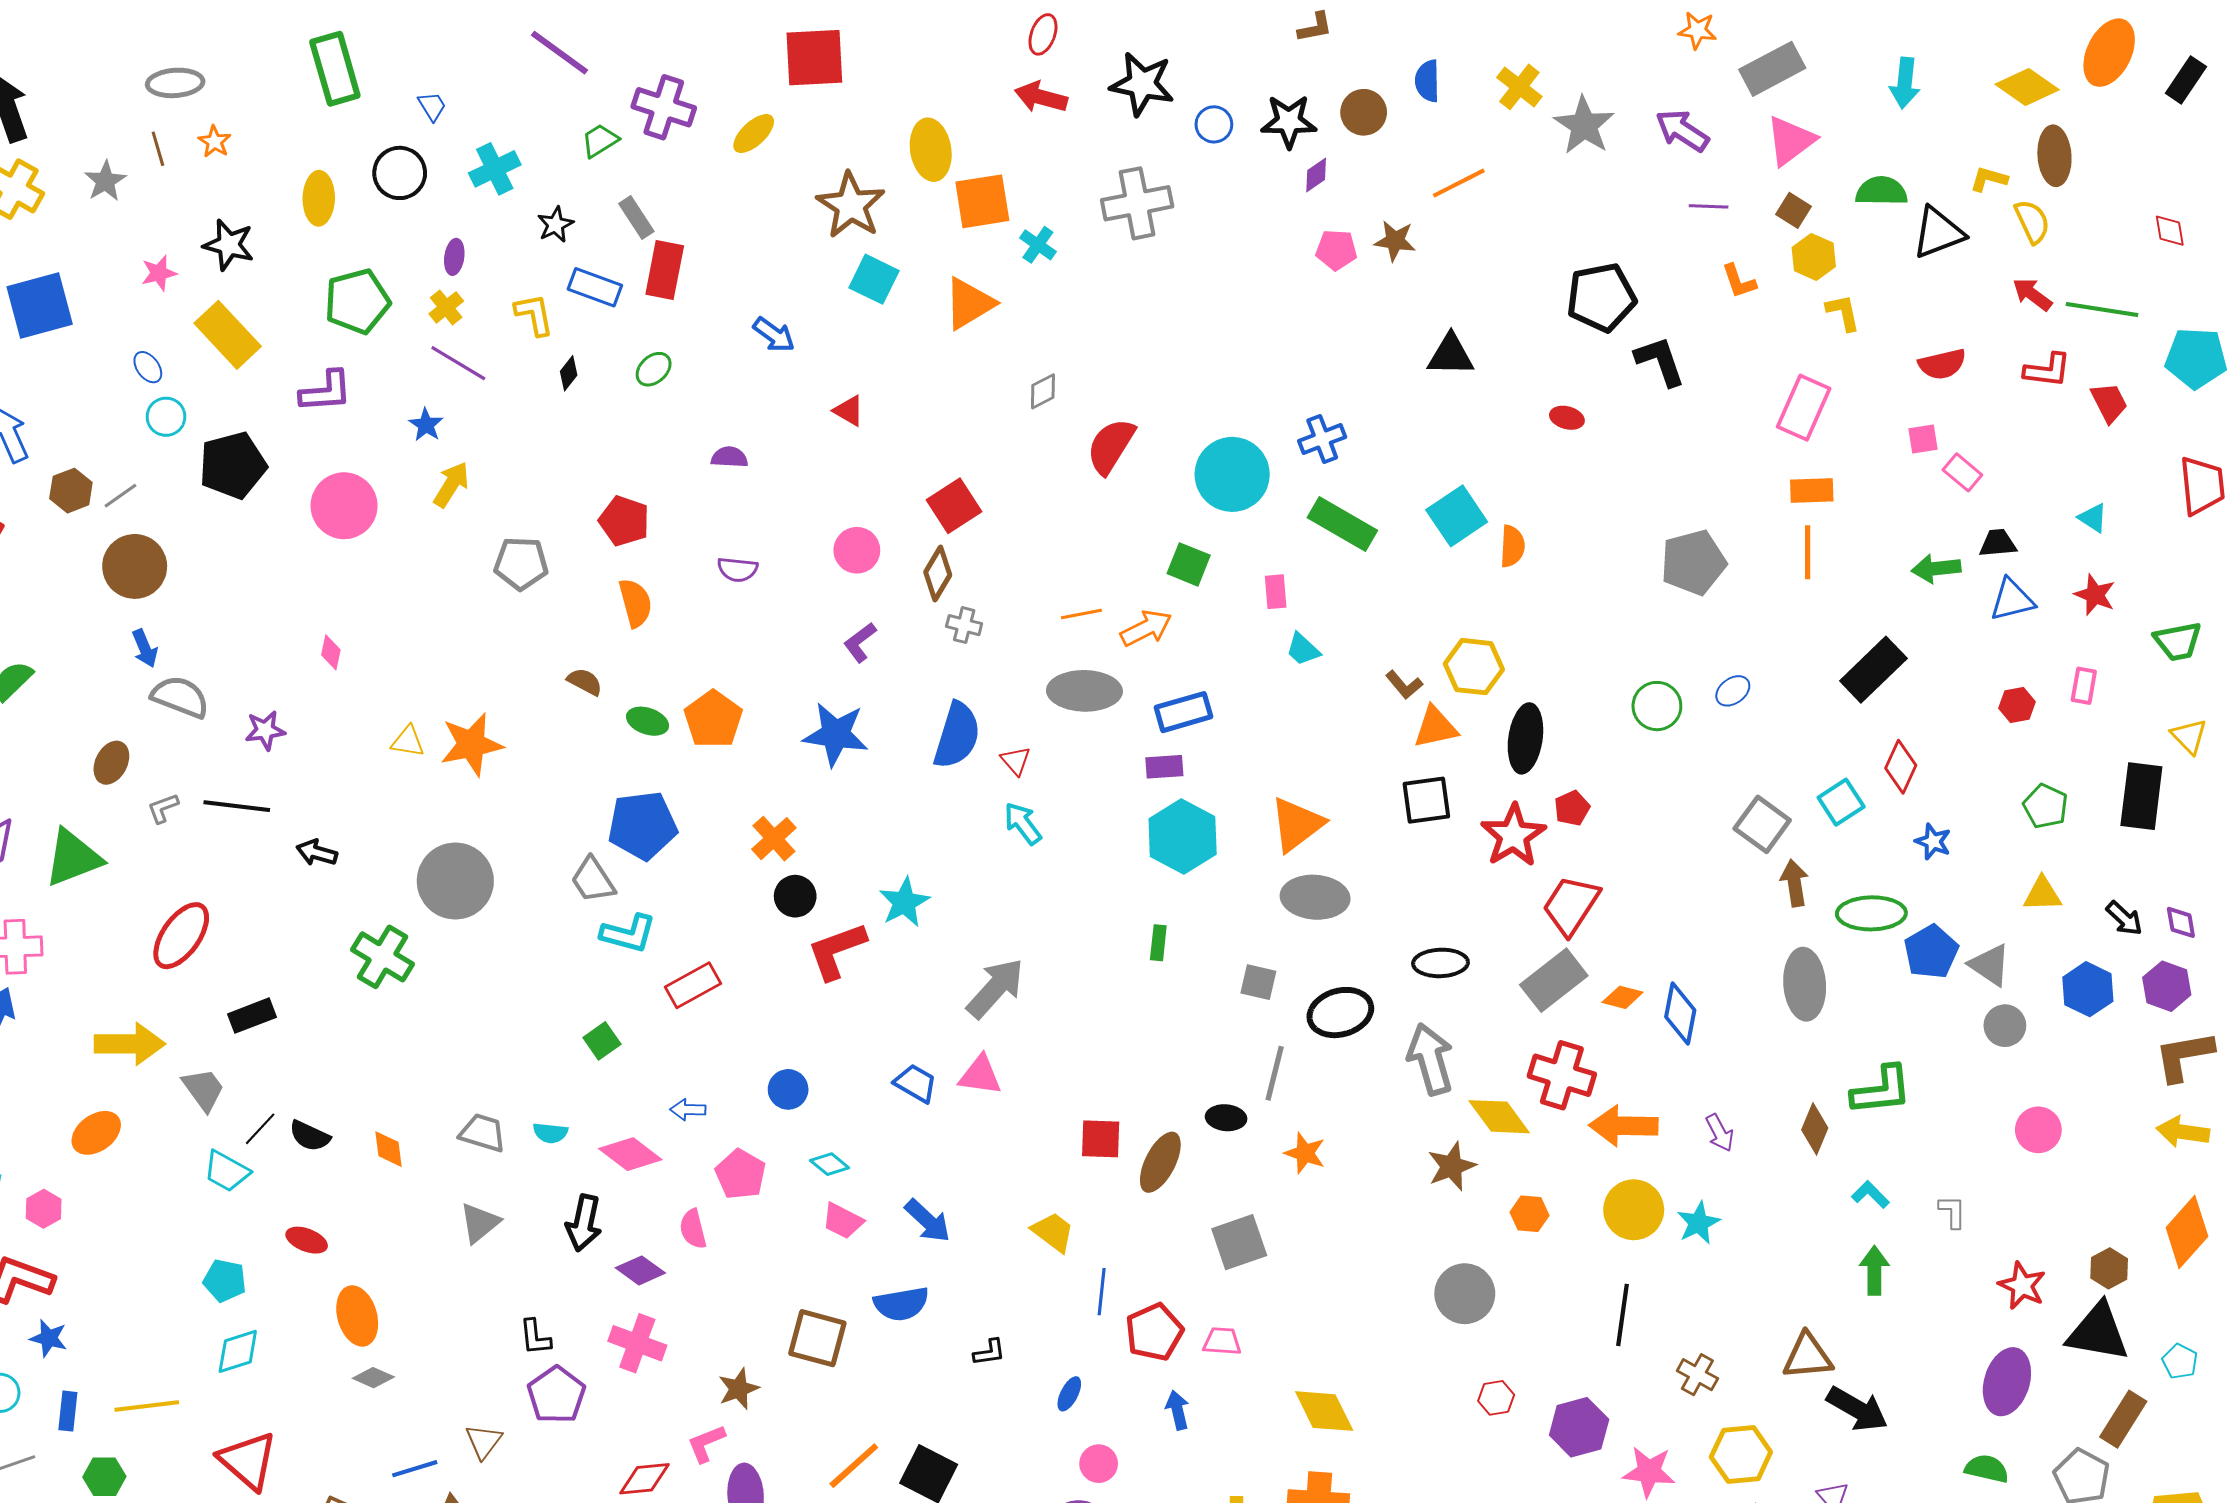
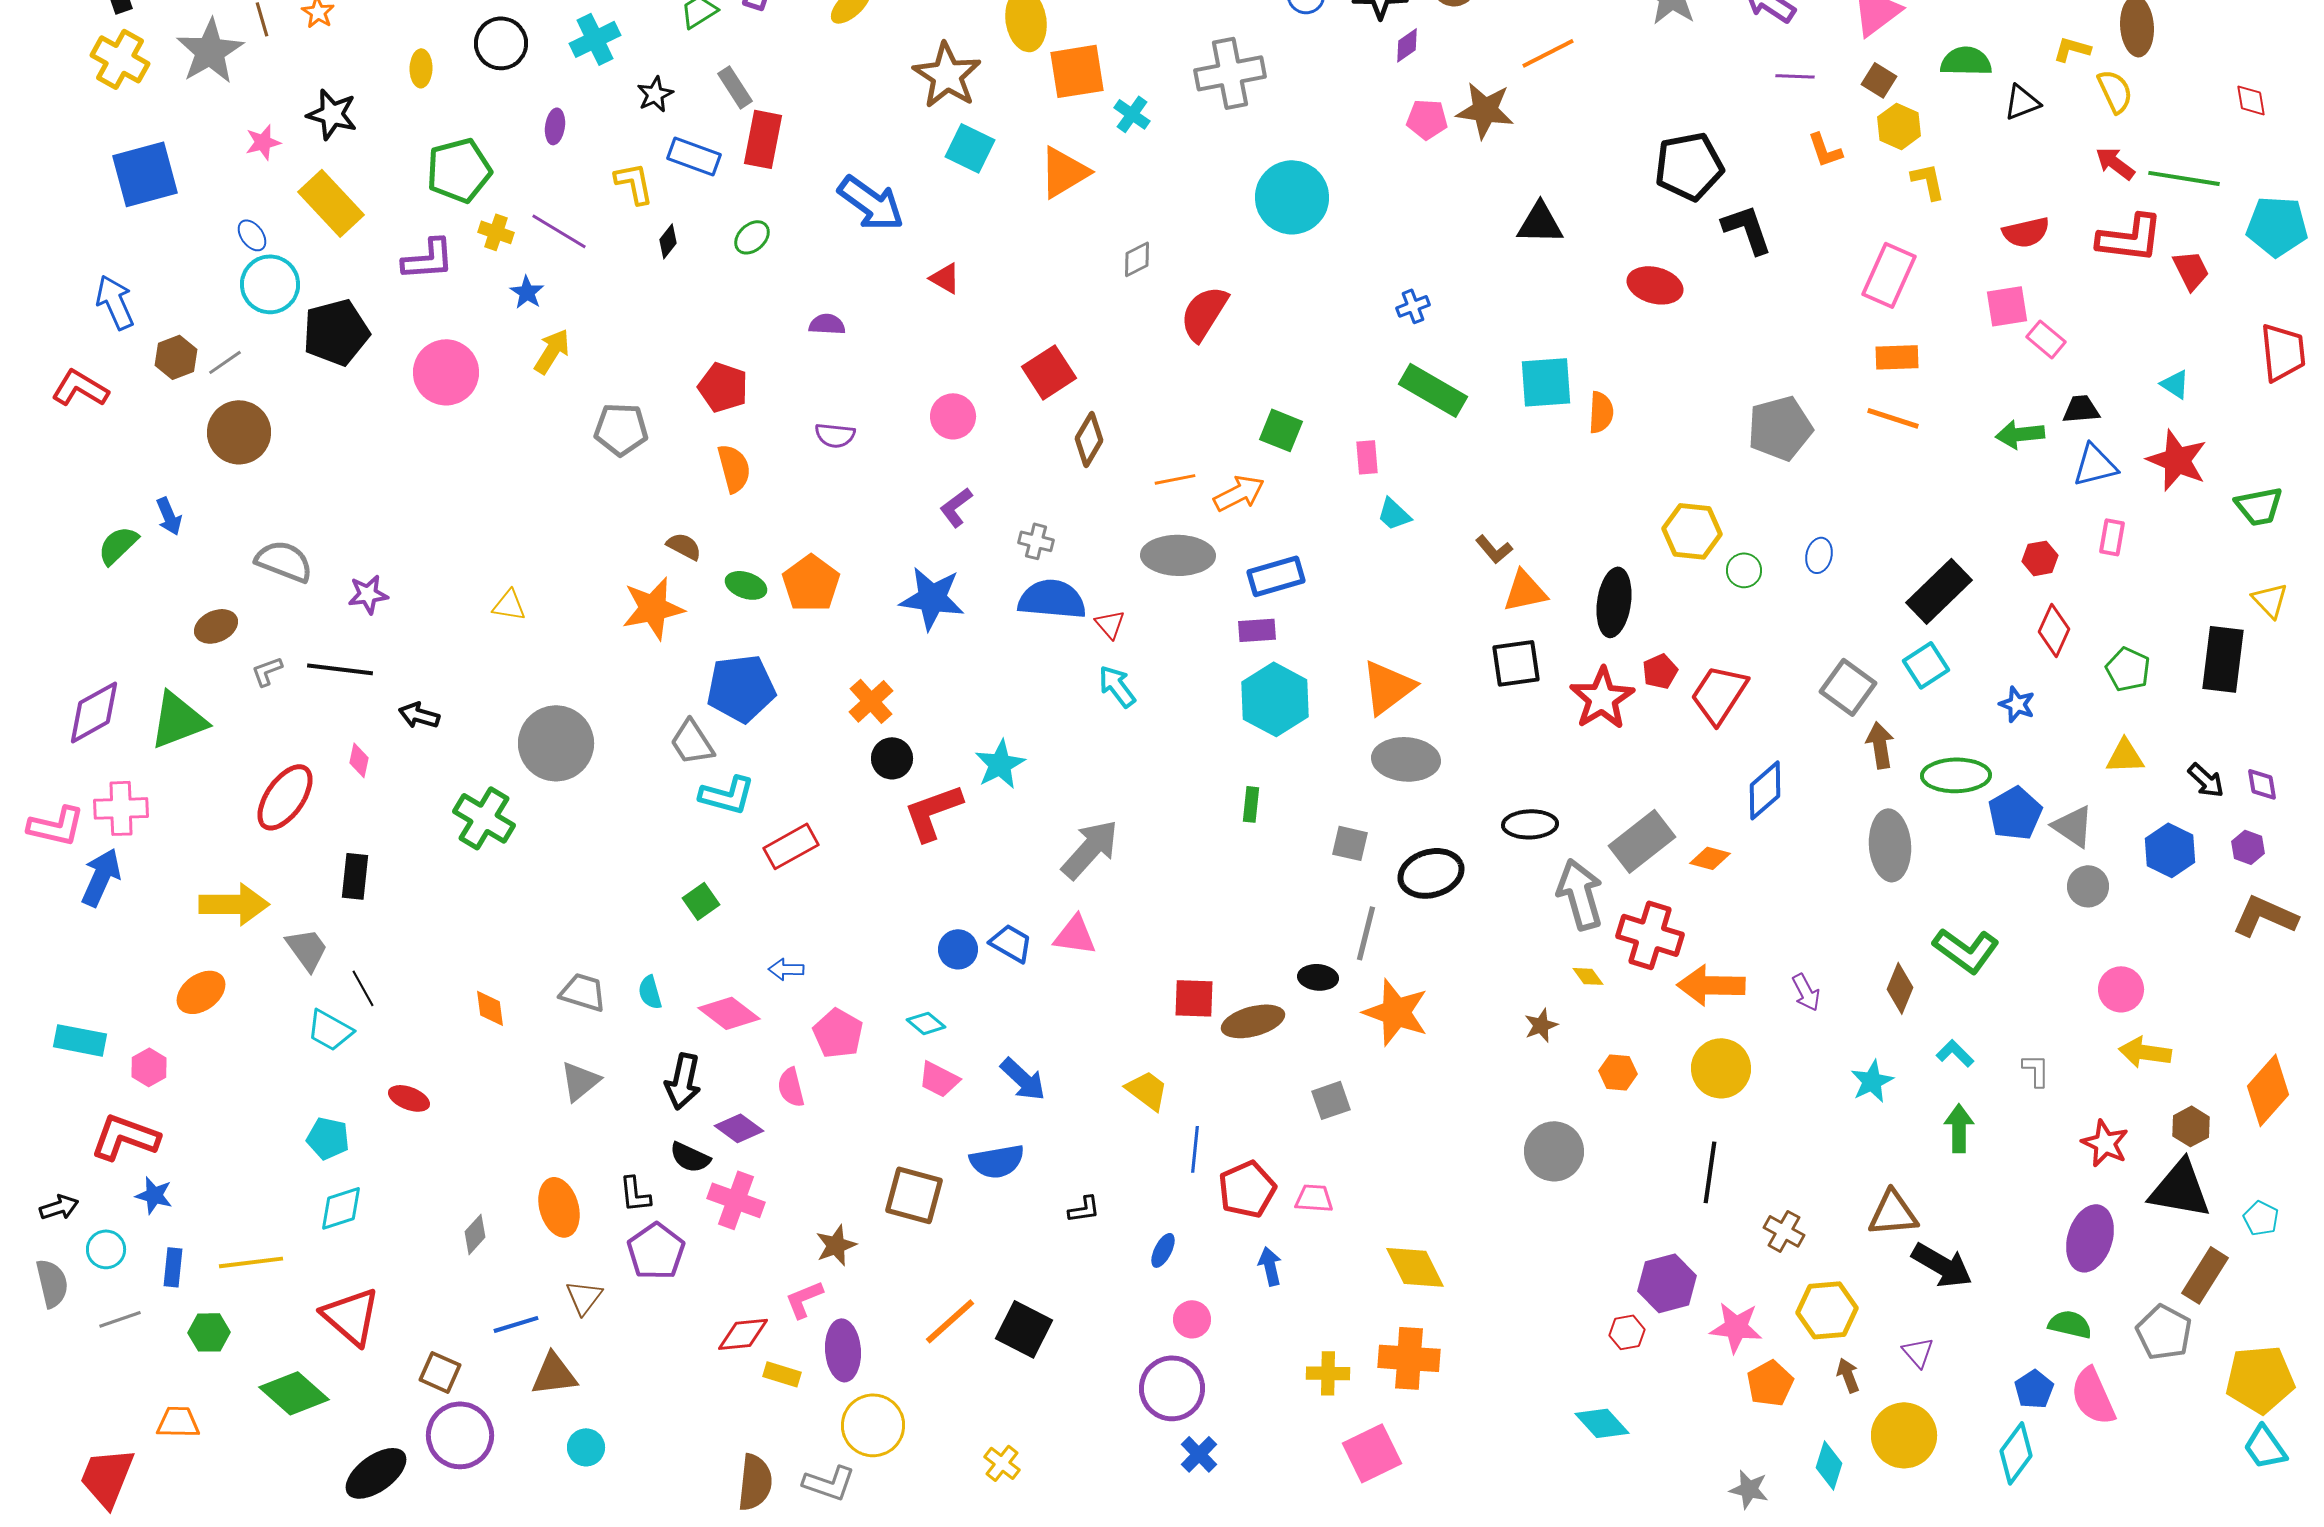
gray star: (105, 181) -> (210, 51), size x1.6
yellow ellipse: (319, 198) -> (421, 68), size x0.7
black triangle: (1938, 233) -> (2022, 102), size x0.7
brown star: (1395, 241) -> (1485, 110), size x1.4
yellow cross: (446, 307) -> (496, 232), moved, turned -32
blue arrow: (774, 335) -> (871, 203), size x1.6
red L-shape: (2047, 370) -> (2130, 238), size x1.4
cyan circle: (166, 417) -> (270, 284), size x1.5
red ellipse: (1567, 418) -> (1655, 285), size x1.6
blue cross: (1322, 439) -> (1413, 306), size x0.7
pink square: (1923, 439) -> (2007, 306), size x1.4
cyan circle: (1232, 474) -> (1292, 197), moved
cyan square: (1457, 516) -> (1546, 382), turned 30
orange line: (1808, 552) -> (1893, 418), turned -72
brown diamond: (938, 574) -> (1089, 439), moved
red star: (2095, 595) -> (2177, 460), size x1.5
gray cross: (964, 625) -> (1036, 541), moved
blue arrow: (145, 648) -> (169, 516), moved
pink diamond: (331, 652) -> (359, 760), moved
yellow hexagon: (1474, 667) -> (1692, 531), moved
black rectangle: (1873, 670) -> (1939, 591), moved
pink rectangle: (2084, 686) -> (2112, 537), moved
blue ellipse: (1733, 691) -> (1819, 555), turned -40
red hexagon: (2017, 705) -> (2040, 558), moved
green circle: (1657, 706) -> (1744, 570), size x0.7
blue semicircle: (957, 735) -> (1052, 599), turned -102
orange star: (471, 744) -> (653, 608), moved
brown ellipse: (111, 763) -> (216, 626), turned 39
red diamond: (1901, 767) -> (2054, 630), moved
red trapezoid: (1571, 905) -> (1719, 694), moved
purple hexagon: (2167, 986) -> (2248, 847), size x0.7
blue diamond: (1680, 1014) -> (1765, 790), moved, turned 38
black rectangle: (252, 1016) -> (355, 876), turned -63
brown L-shape: (2184, 1056) -> (2265, 916), turned 34
gray arrow: (1430, 1059) -> (1580, 894), moved
blue circle: (788, 1089) -> (958, 949), moved
green L-shape: (1882, 1090) -> (1966, 950), turned 42
yellow diamond: (1499, 1117) -> (1588, 976), size x0.5
black line: (260, 1129) -> (363, 988), turned -72
yellow arrow: (2183, 1132) -> (2145, 1052), moved
cyan semicircle: (550, 1133) -> (650, 992), turned 68
black semicircle: (310, 1136) -> (690, 1157), moved
orange star: (1305, 1153) -> (1396, 1012), size x1.6
brown ellipse: (1160, 1162) -> (1253, 1021), turned 48
brown star: (1452, 1166) -> (1541, 1025), size x0.7
cyan star: (1698, 1223) -> (1872, 1081), moved
gray square: (1239, 1242) -> (1331, 1100), size x0.7
orange ellipse: (357, 1316) -> (559, 1207), moved
gray diamond: (373, 1378) -> (475, 1234), turned -72
red hexagon: (1496, 1398) -> (1627, 1332), moved

